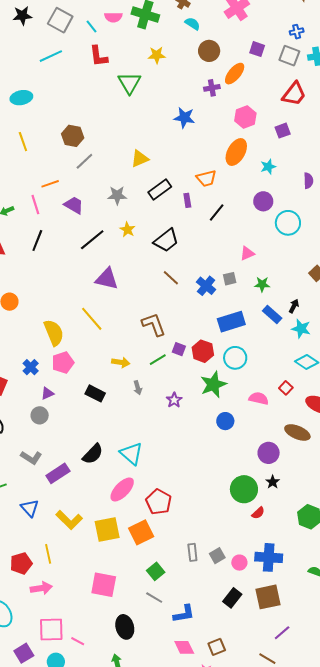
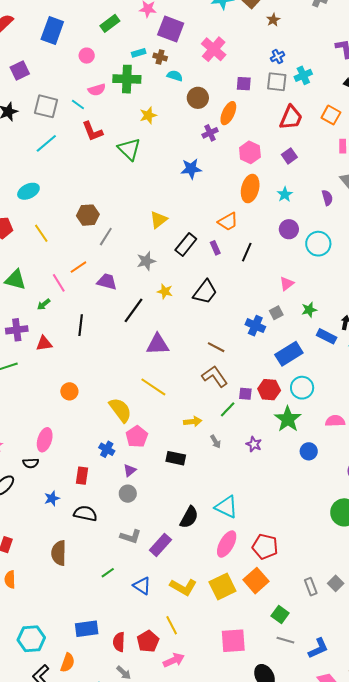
pink line: (35, 205) -> (59, 283), moved
brown line: (171, 278) -> (216, 347), moved

